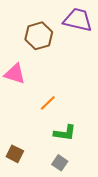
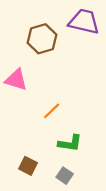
brown square: (15, 154) -> (28, 166), moved

